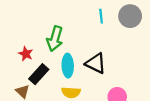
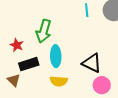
black triangle: (96, 63) -> (92, 63), moved
black rectangle: (39, 74) -> (29, 64), turned 30

